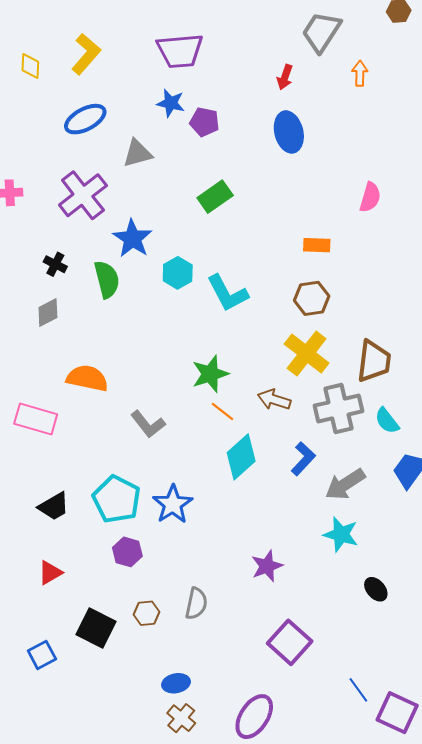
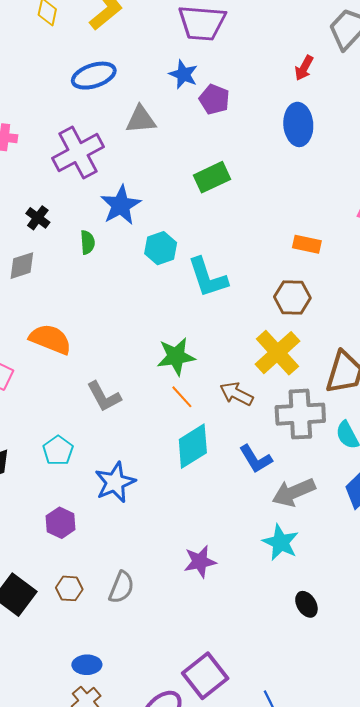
green semicircle: (107, 279) -> (88, 242), size x0.6
blue L-shape: (303, 459) -> (256, 459), turned 96
cyan pentagon: (117, 499) -> (58, 451), moved, size x0.6
purple square: (290, 642) -> (205, 676), moved

